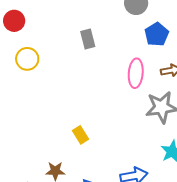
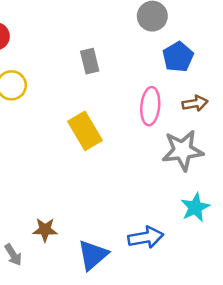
yellow rectangle: (80, 135) -> (85, 131), moved, size x1.6

